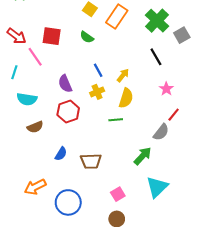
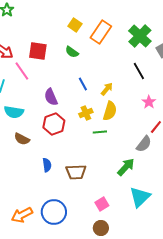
yellow cross: (97, 92) -> (86, 113), moved
brown semicircle: (35, 127) -> (22, 139), turned 49
blue semicircle: (61, 154) -> (47, 165), turned -40
orange arrow: (35, 187) -> (22, 215), moved

